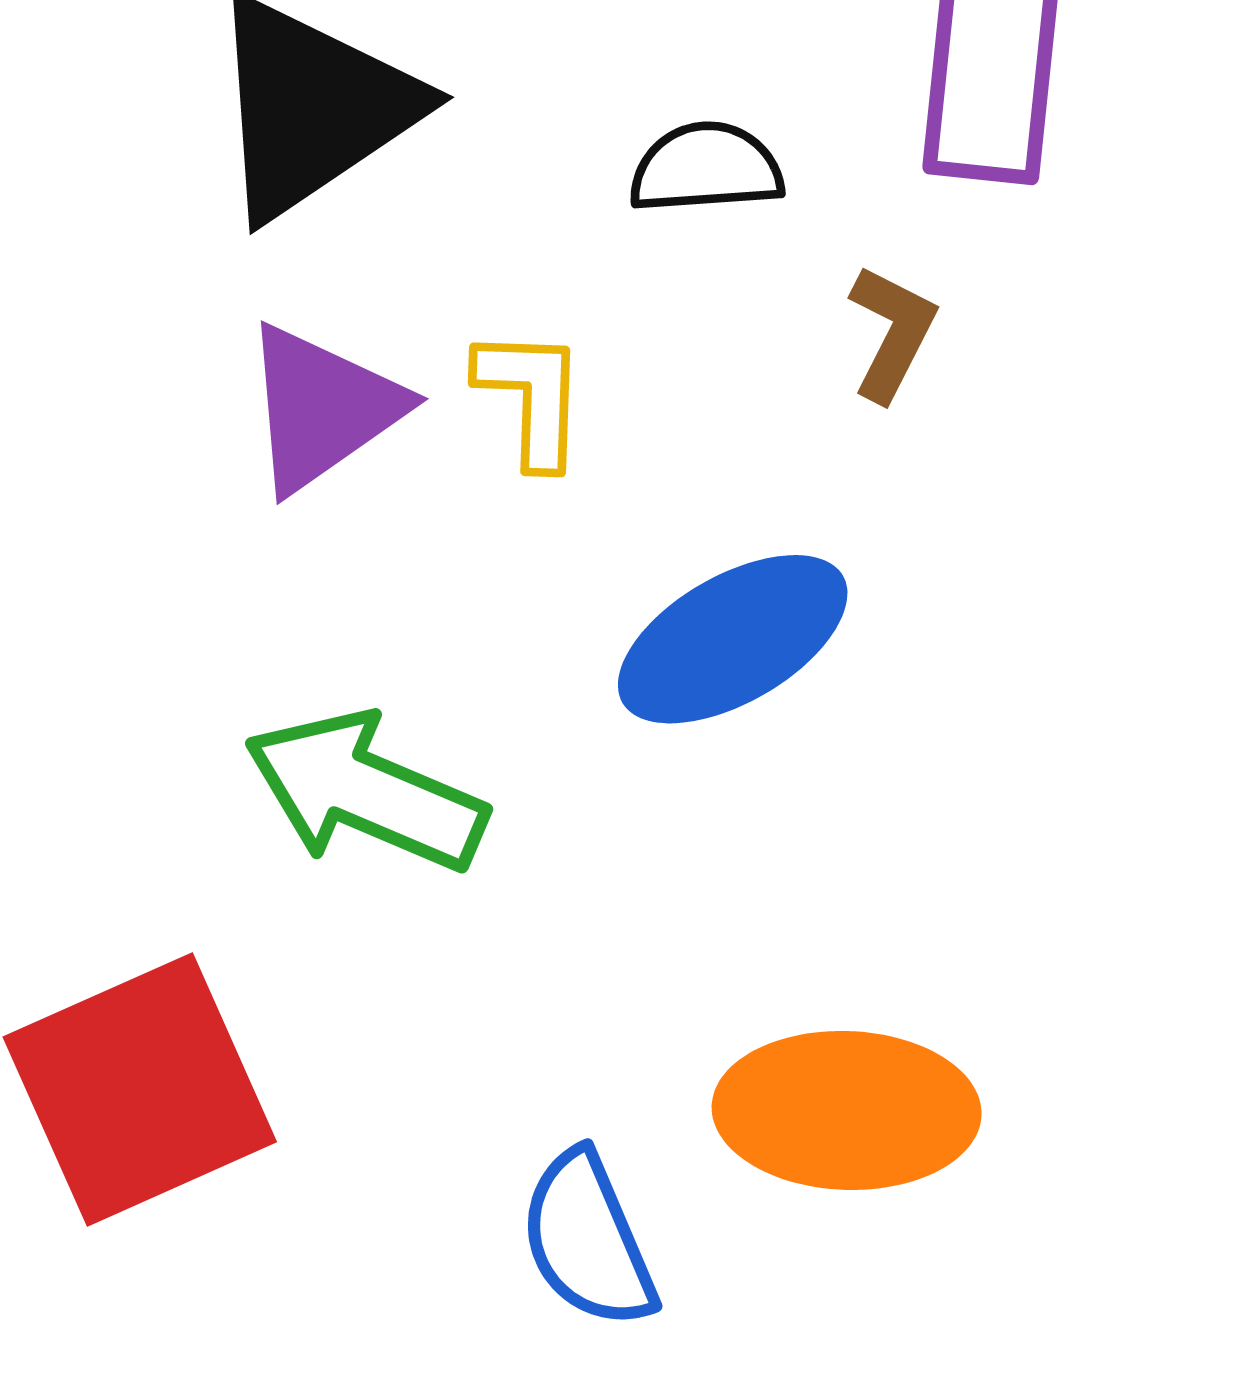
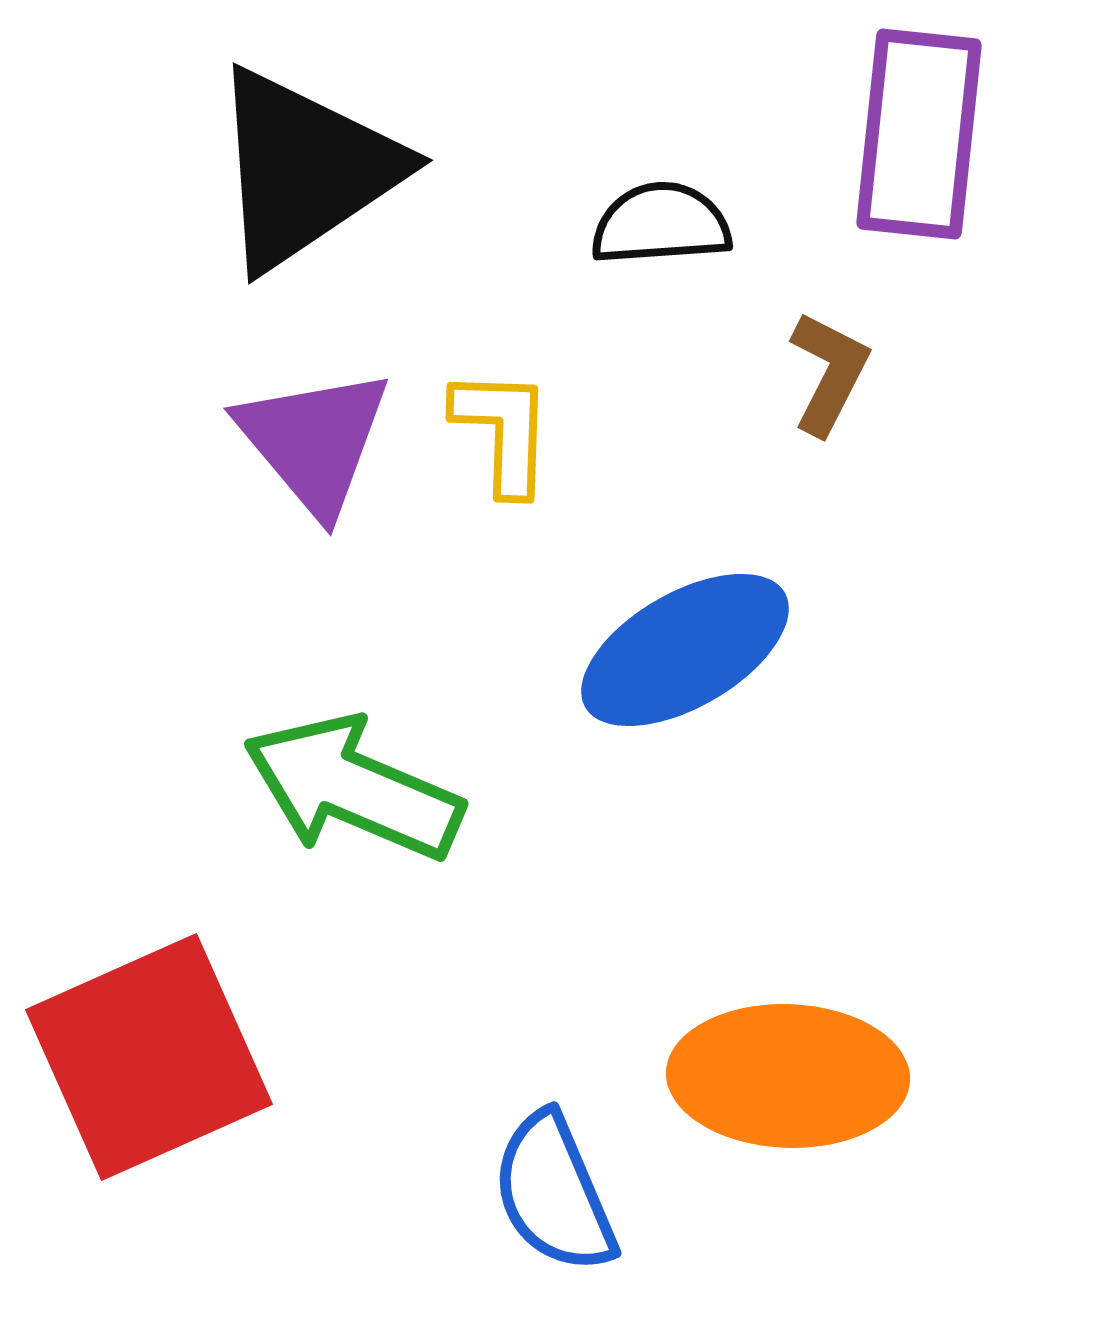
purple triangle: (322, 408) -> (314, 441), turned -35

